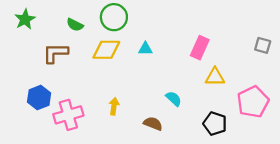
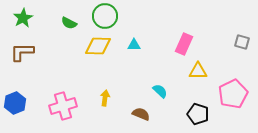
brown L-shape: (55, 53) -> (22, 52), moved
blue hexagon: (39, 98) -> (15, 103), moved

